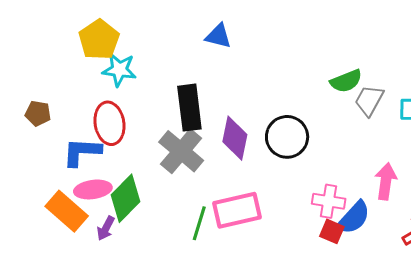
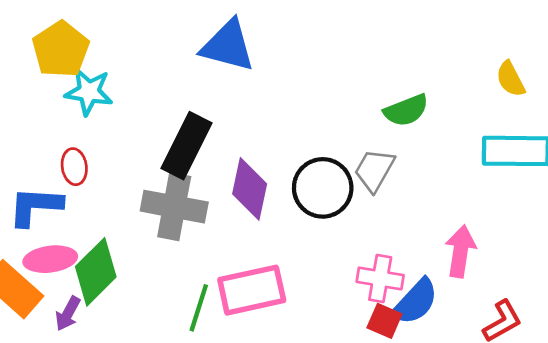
blue triangle: (218, 36) -> (228, 46), size x1.5
gray trapezoid: (369, 100) -> (374, 170), moved
black rectangle: (189, 108) -> (186, 146), turned 33
red ellipse: (109, 123) -> (74, 167), size x0.6
gray cross: (181, 151) -> (174, 207), turned -30

